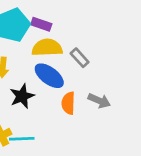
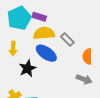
gray arrow: (99, 101) -> (84, 79), moved
orange semicircle: (68, 103) -> (87, 56), moved

